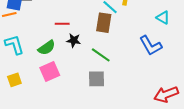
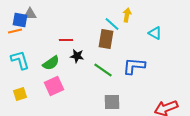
cyan triangle: (163, 18) -> (155, 33), moved
blue L-shape: (151, 46) -> (134, 66), moved, turned 125
gray square: (97, 79) -> (112, 102), moved

